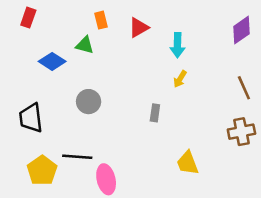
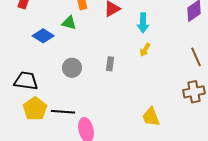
gray rectangle: (155, 113) -> (110, 64), moved
black trapezoid: (31, 118) -> (26, 81), turned 105
yellow pentagon: (42, 170) -> (35, 109), moved

